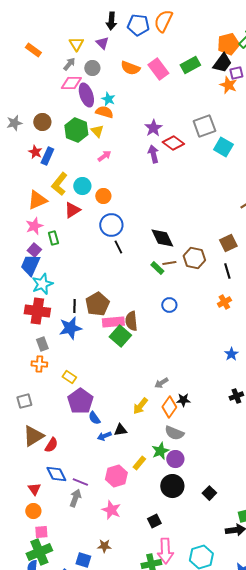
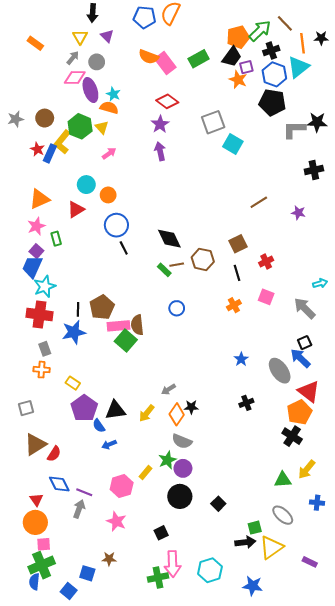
black arrow: (111, 21) -> (93, 13), moved
orange semicircle: (130, 68) -> (149, 57), moved
red diamond: (173, 143) -> (167, 101), moved
yellow L-shape: (59, 184) -> (62, 142), moved
black triangle: (120, 430) -> (115, 410), moved, size x1.5
orange circle: (33, 511) -> (35, 522), size x1.5

